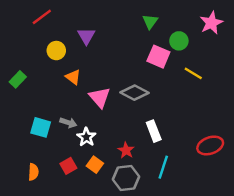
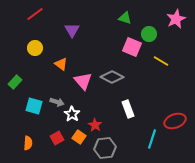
green triangle: (150, 22) -> (125, 18), turned -48
yellow circle: (56, 51) -> (35, 48), moved
green rectangle: (18, 79) -> (15, 82), moved
red star: (126, 150) -> (95, 125), moved
cyan line: (163, 167) -> (152, 139), moved

